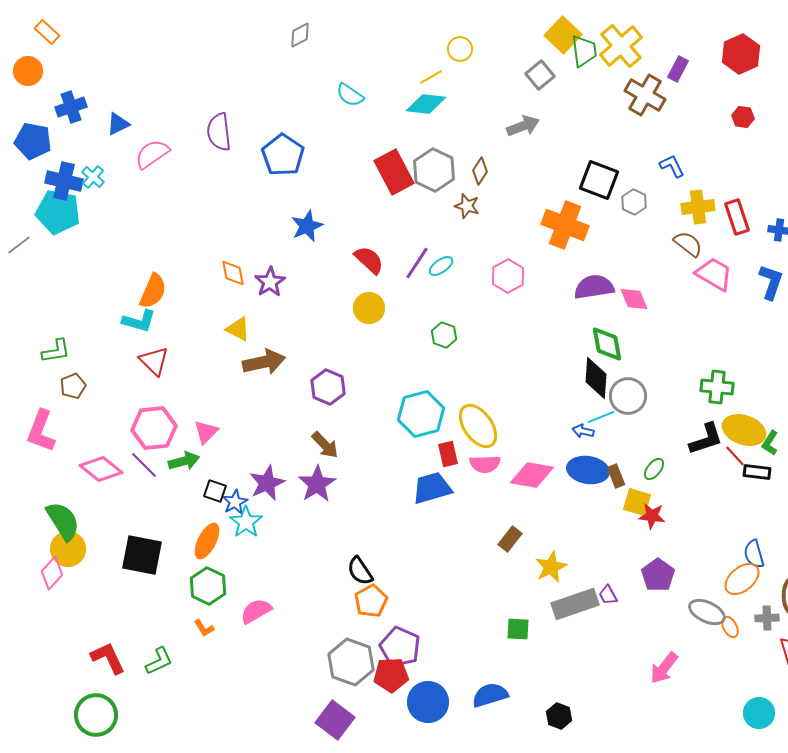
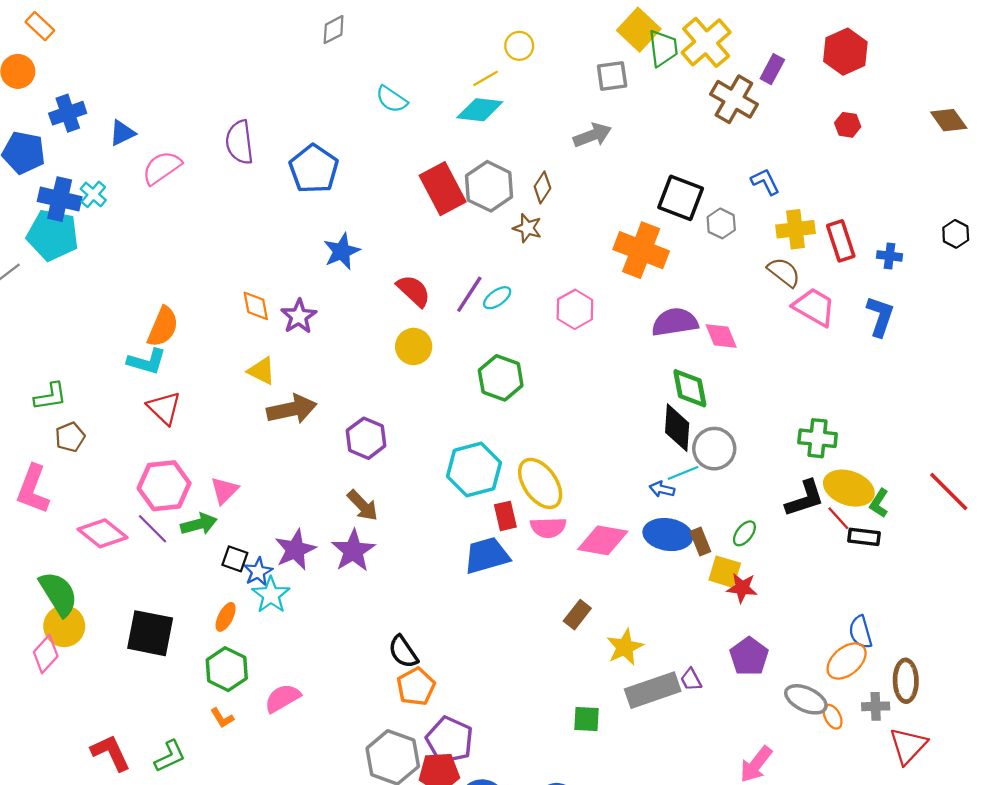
gray square: (540, 75) -> (612, 76), turned 32
green hexagon: (444, 335) -> (501, 378), size x1.5
orange ellipse: (207, 541) -> (226, 617), size x0.7

